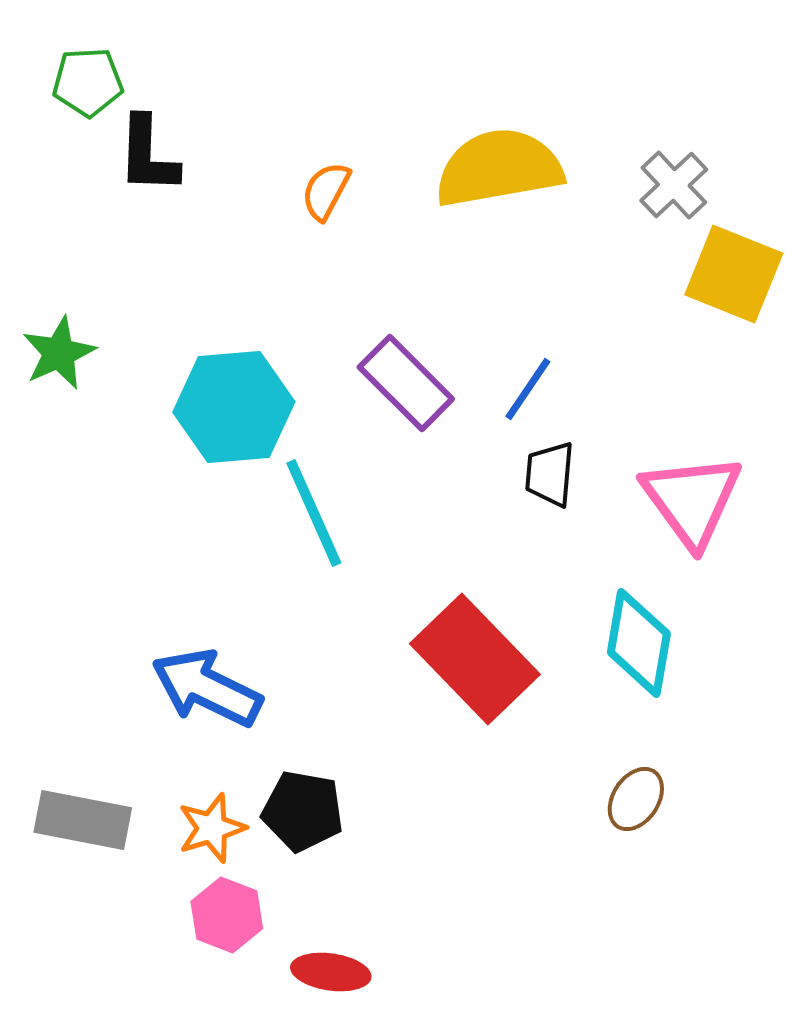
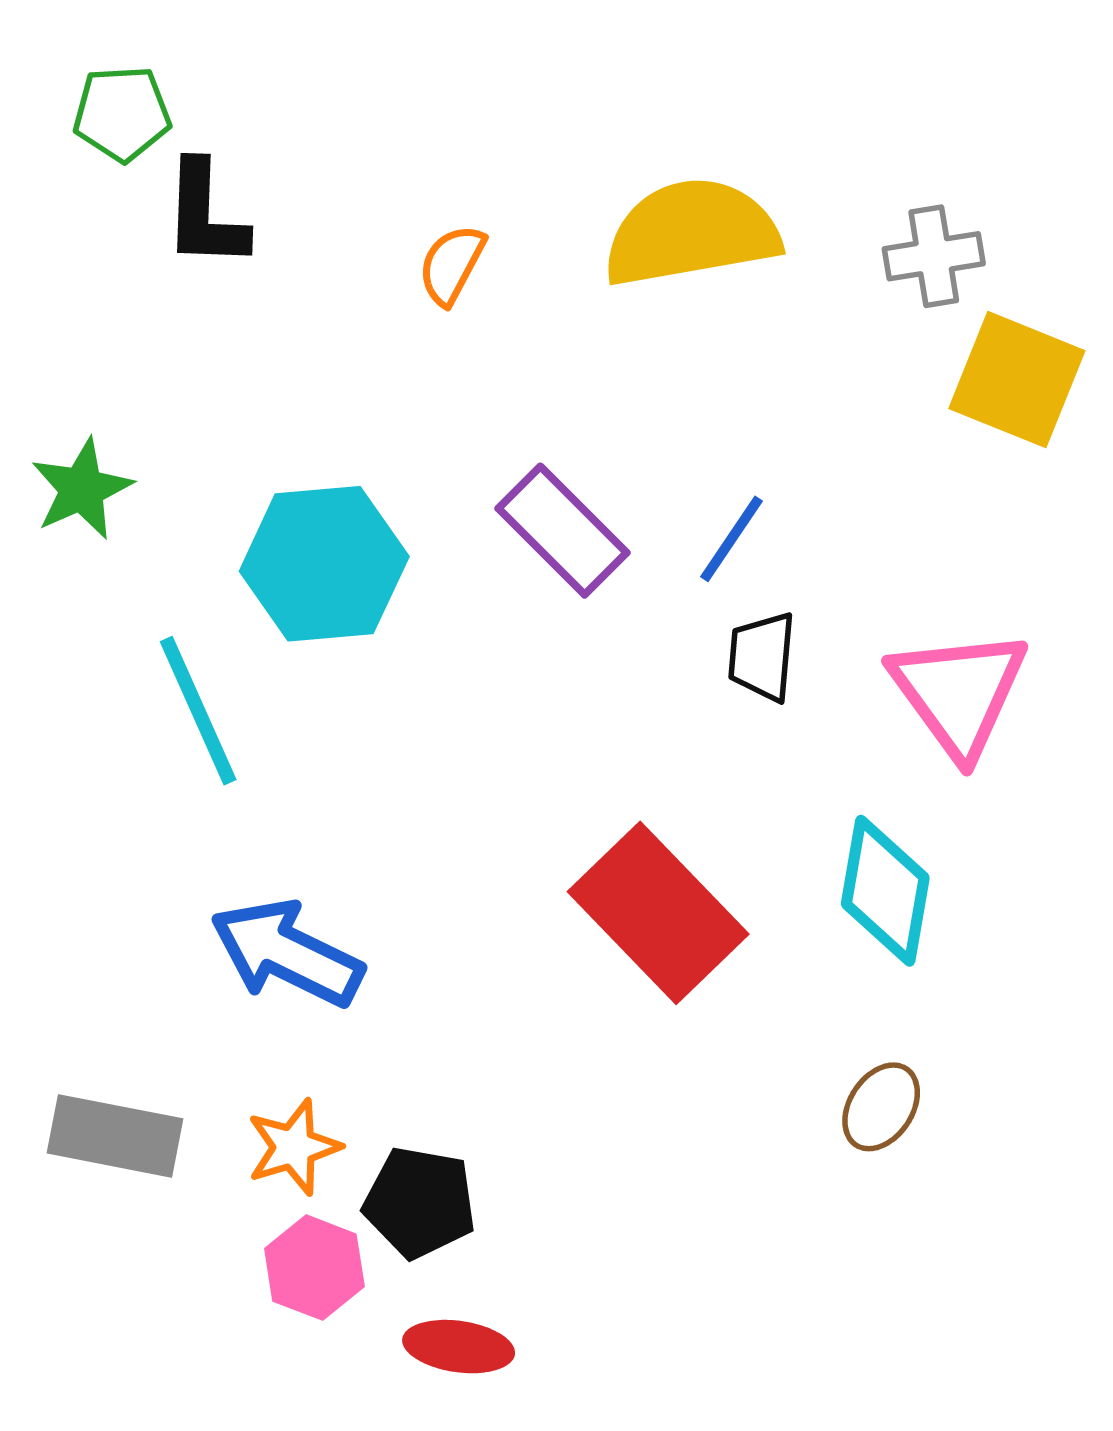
gray cross: (674, 185) -> (934, 256), turned 34
cyan line: (314, 513) -> (198, 711), moved
black pentagon: (303, 811) -> (420, 1202), moved

